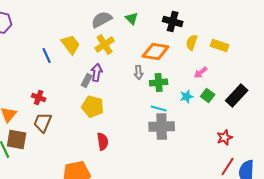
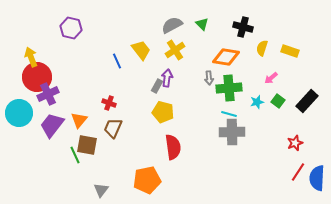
green cross: (159, 82) -> (229, 88), size x1.4
red semicircle: (103, 142) -> (173, 147), size x1.4

